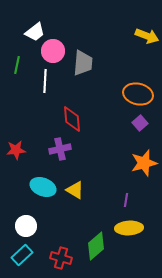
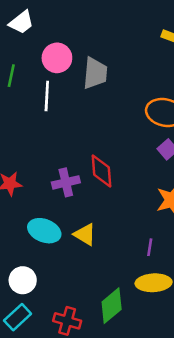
white trapezoid: (35, 32) -> (21, 22), moved
red diamond: (72, 119) -> (101, 171), moved

